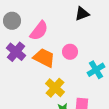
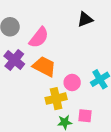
pink circle: (70, 52) -> (72, 82), moved
yellow cross: (55, 88) -> (56, 99), turned 36

